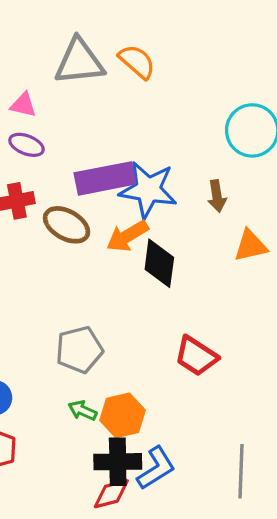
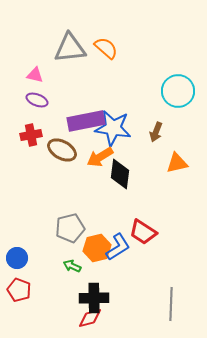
brown arrow: (217, 196) -> (156, 132), turned 30
orange hexagon: (123, 415) -> (97, 248), moved
blue L-shape: (156, 468) -> (118, 247), moved

